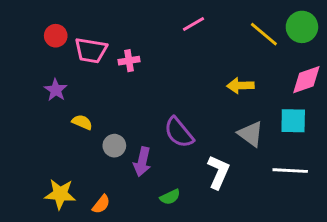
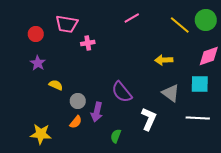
red circle: (56, 36) -> (36, 34), moved
pink trapezoid: (91, 50) -> (67, 24), moved
green semicircle: (170, 197) -> (116, 136), turned 136
orange semicircle: (101, 204) -> (76, 122), moved

